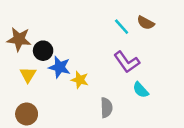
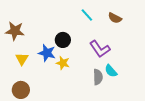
cyan line: (122, 27) -> (87, 15), moved
black circle: (43, 51) -> (63, 40), moved
gray semicircle: (106, 108) -> (98, 77), moved

